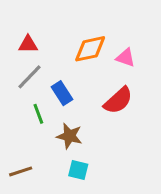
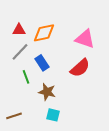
orange diamond: (90, 49) -> (44, 33), moved
pink triangle: (126, 58) -> (85, 39), size x1.5

